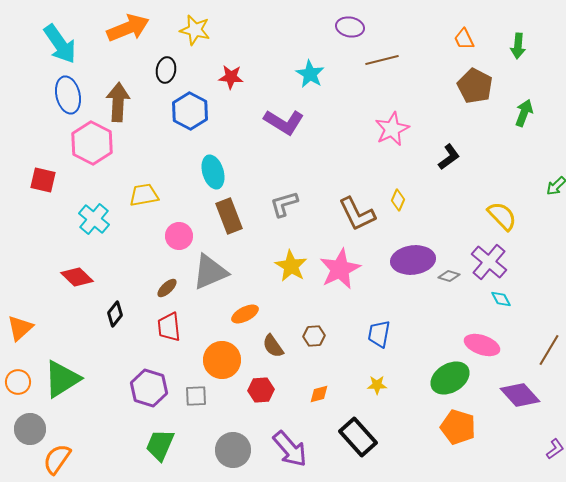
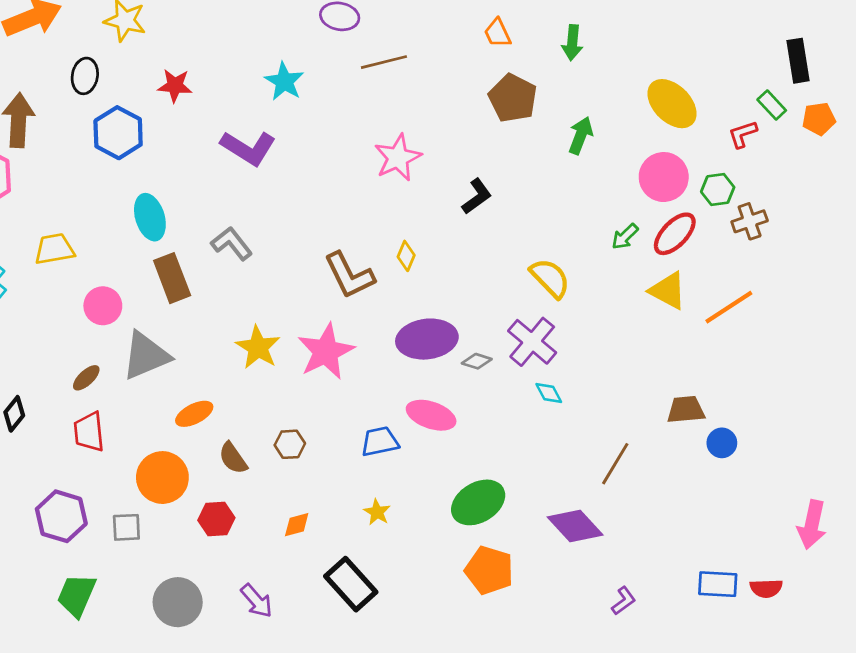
gray L-shape: (284, 204) -> (232, 243), moved, turned 68
blue trapezoid: (379, 334) -> (380, 442), turned 68
pink ellipse: (482, 345) -> (431, 415), moved
yellow star: (377, 385) -> (377, 512), turned 30
purple arrow: (290, 449) -> (257, 601), size x0.7

